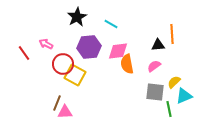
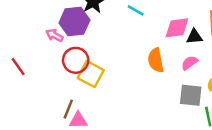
purple hexagon: (89, 47) -> (74, 22), moved
pink diamond: (118, 51) -> (177, 28), moved
red line: (24, 53) -> (18, 67), moved

